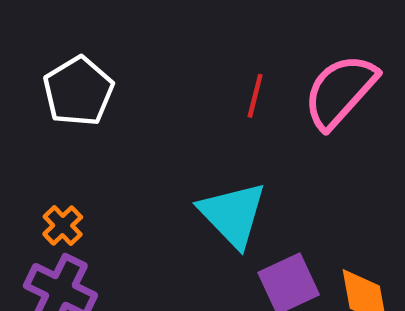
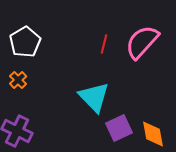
orange cross: (63, 226) -> (18, 80), moved

